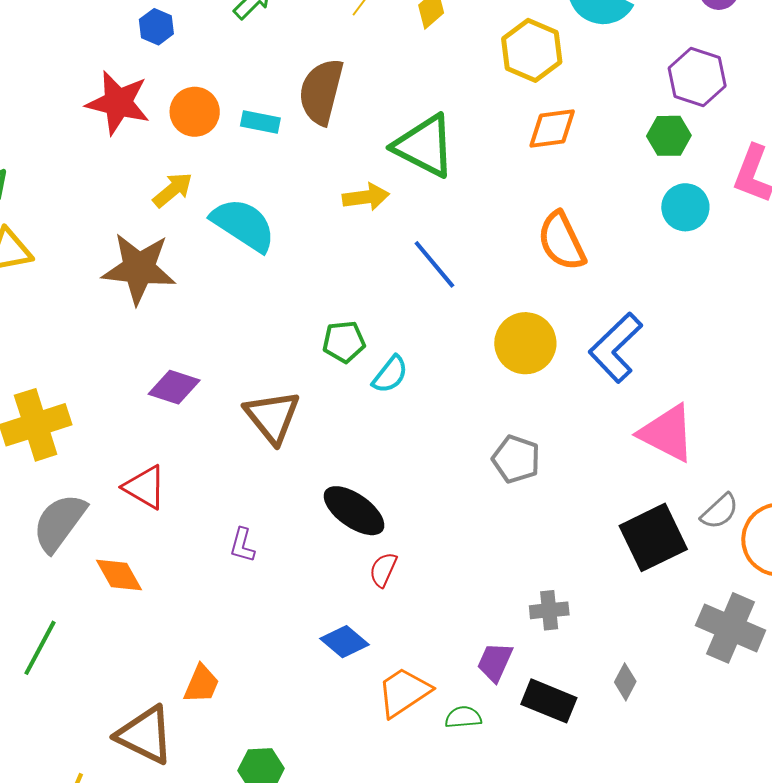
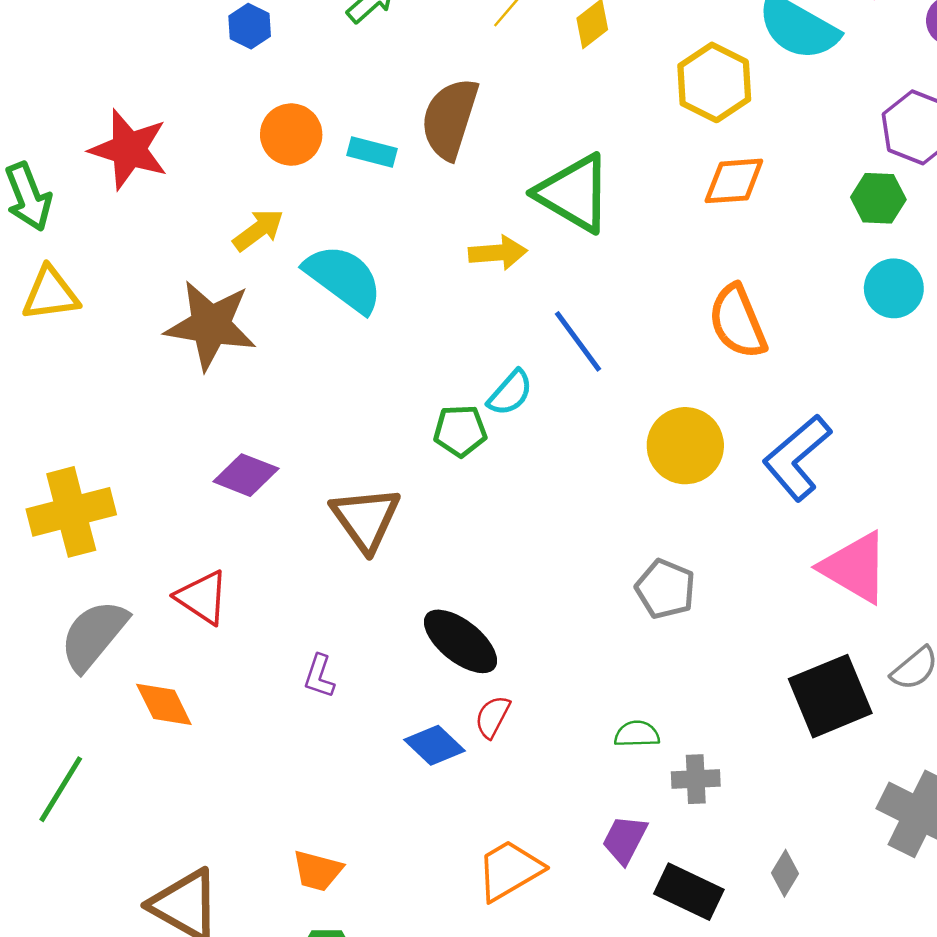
red star: (118, 103) -> (129, 149), moved
cyan semicircle: (390, 374) -> (510, 393), moved
blue diamond: (344, 642) -> (434, 745), moved
orange trapezoid: (201, 684) -> (317, 871), moved, turned 78
green semicircle: (463, 717) -> (637, 734), moved

